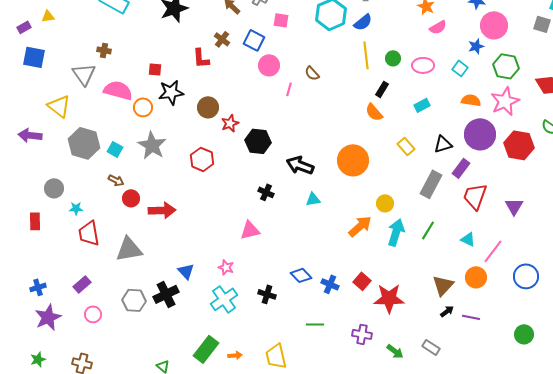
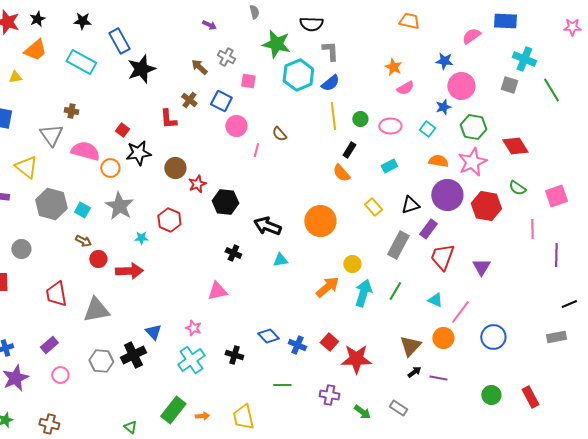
red square: (155, 69) -> (122, 130), turned 32
cyan star: (76, 208) -> (141, 238), moved

